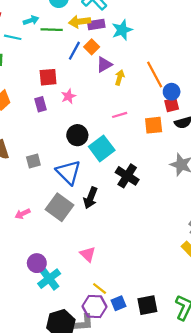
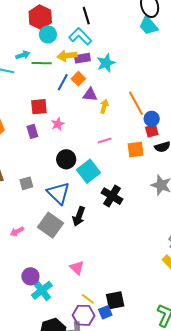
purple triangle: (104, 65) -> (90, 95), turned 35
black square: (147, 305) -> (115, 300), moved

